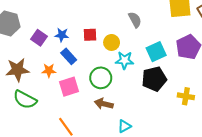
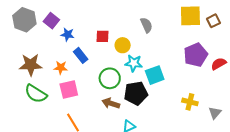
blue star: (62, 35) -> (67, 35), moved
purple square: (39, 38) -> (51, 21), moved
cyan square: (156, 52) -> (155, 75), moved
black pentagon: (154, 79) -> (136, 93), moved
pink square: (69, 87) -> (69, 90), moved

